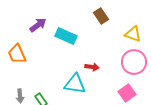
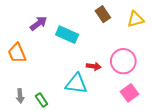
yellow triangle: (133, 34) -> (136, 19), moved, turned -36
pink circle: (134, 62) -> (123, 61), moved

